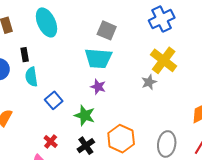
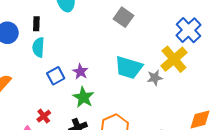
blue cross: (162, 19) -> (188, 30), moved, turned -30
cyan trapezoid: (98, 58) -> (129, 67), moved
purple star: (98, 87) -> (80, 72), moved

